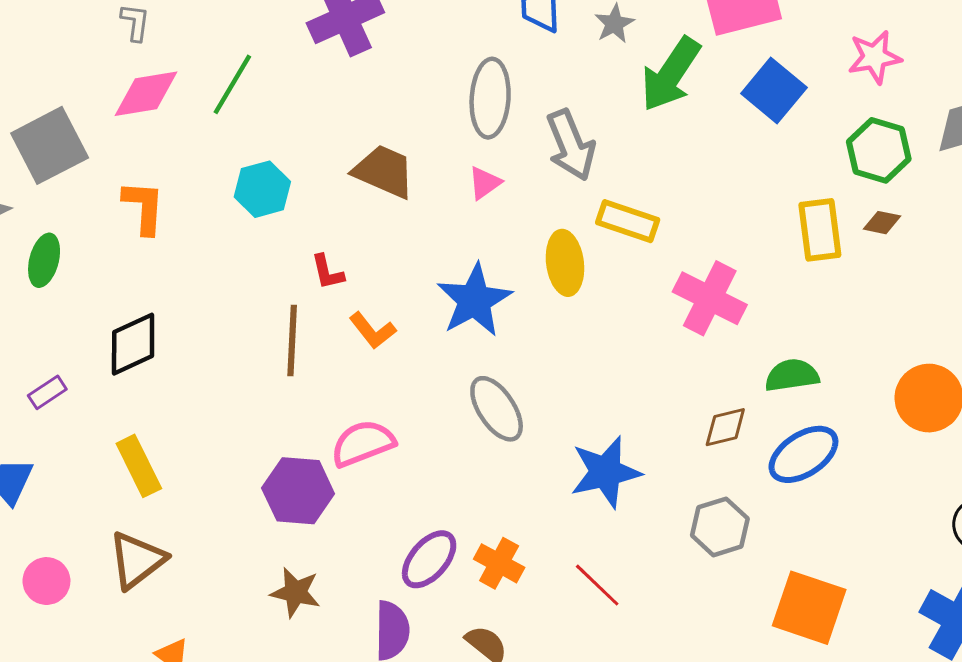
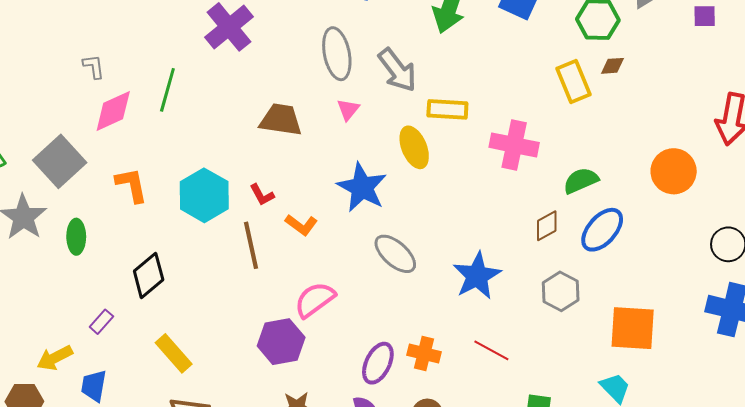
cyan hexagon: (262, 189) -> (204, 195), moved, size x1.4

